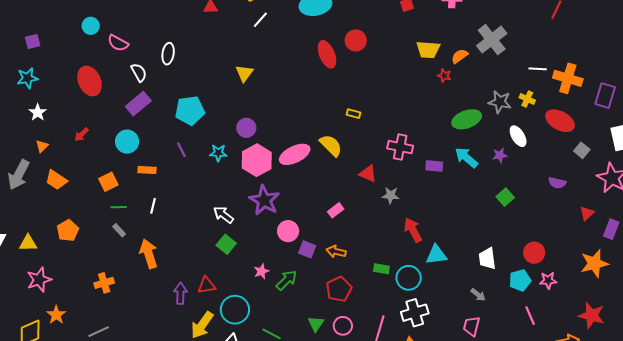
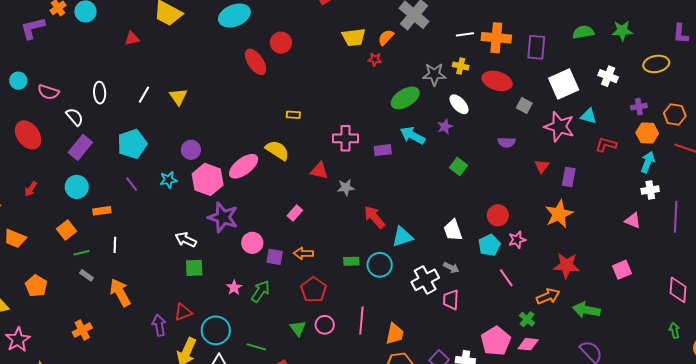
white line: (260, 20) -> (144, 95), moved
green square: (226, 244) -> (194, 268), turned -30
white cross: (415, 313) -> (425, 280), moved

